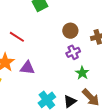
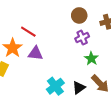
red line: (17, 37) -> (28, 32), moved

